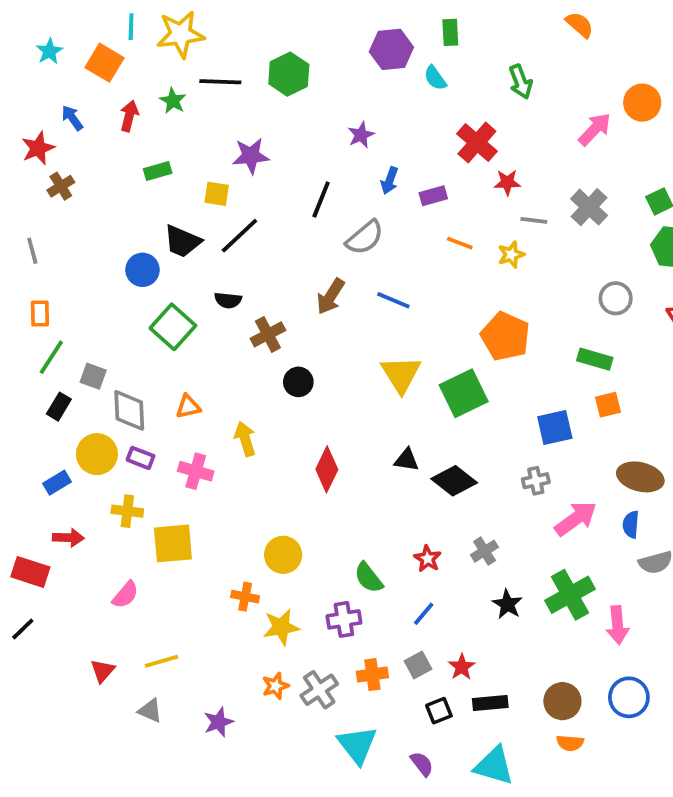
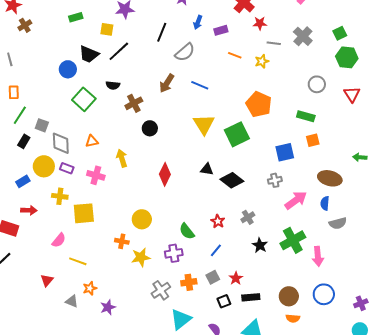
yellow line: (162, 661) -> (78, 261), moved, turned 36
orange star: (276, 686) -> (90, 288), moved
cyan triangle: (357, 745) -> (181, 319), turned 30

